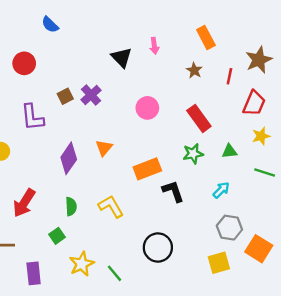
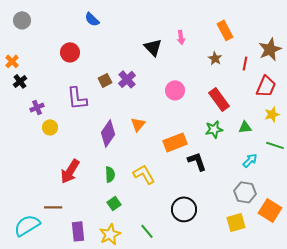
cyan arrow: (221, 190) -> (250, 160), moved
green square: (57, 236) -> (114, 203), moved
yellow star: (82, 264) -> (110, 234), moved

